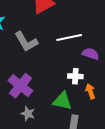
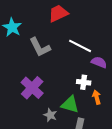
white line: (69, 38) -> (80, 46), turned 35
gray star: (28, 114) -> (50, 115), moved

